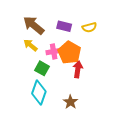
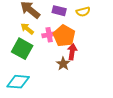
green square: (42, 68) -> (22, 49), moved, size x1.5
cyan diamond: (39, 93) -> (18, 82), moved, turned 75
brown star: (70, 102) -> (63, 64), moved

